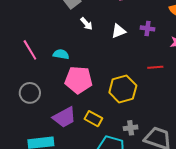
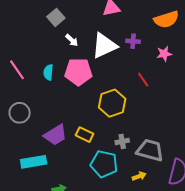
white triangle: (119, 31) -> (104, 46), size x1.8
cyan semicircle: (61, 54) -> (48, 72), turned -91
red line: (155, 67) -> (143, 80), turned 63
pink pentagon: (79, 80) -> (78, 72), moved

